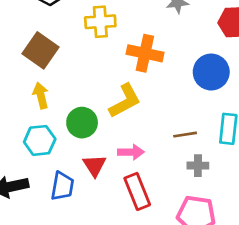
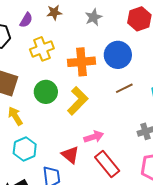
blue circle: (211, 72) -> (118, 55), moved
green circle: (82, 123) -> (46, 92), moved
brown line: (185, 135) -> (124, 88), moved

